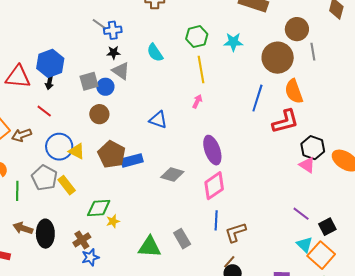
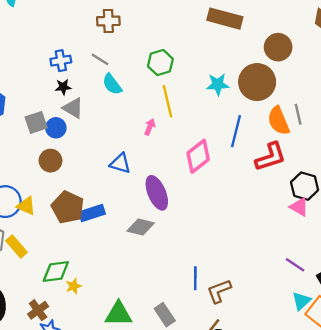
gray line: (100, 24) -> (100, 59), moved
cyan star: (233, 42) -> (218, 84), moved
gray line: (313, 52) -> (298, 114), moved
pink arrow: (197, 101) -> (150, 127), moved
purple ellipse: (212, 150) -> (157, 193), moved
pink diamond: (214, 186) -> (198, 156), moved
gray rectangle: (182, 239) -> (165, 315), moved
cyan triangle: (305, 245) -> (301, 301), turned 36

